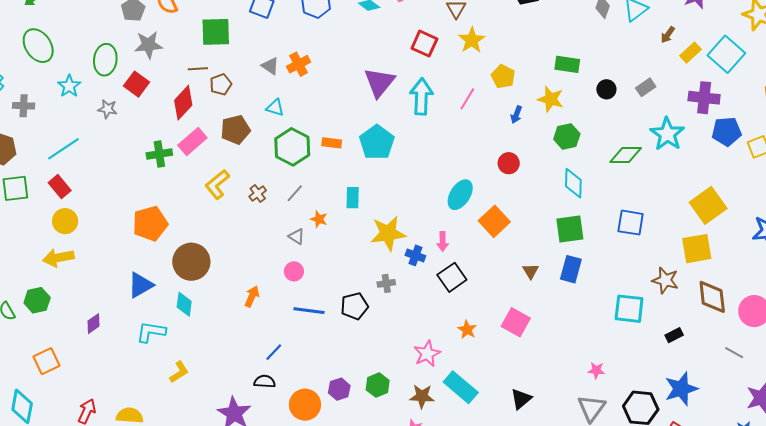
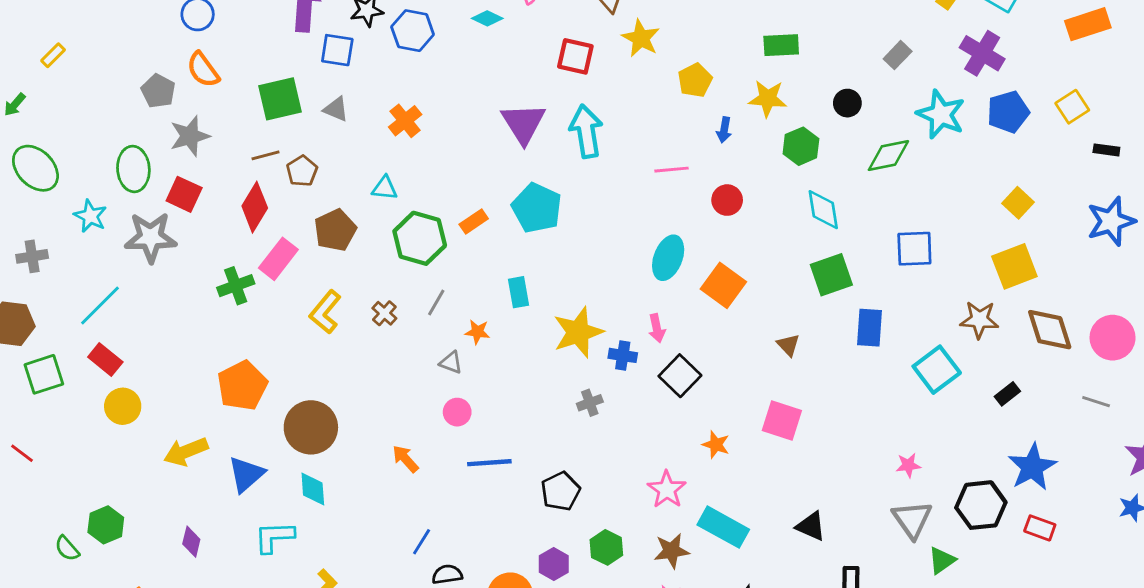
gray triangle: (270, 66) -> (336, 109), moved
yellow pentagon: (503, 77) -> (695, 80), turned 30
black circle: (606, 89) -> (847, 103), moved
purple cross: (704, 98) -> (982, 53), turned 36
pink line: (467, 99) -> (672, 170), moved, turned 65
gray star: (108, 109) -> (151, 237), size x1.8
blue pentagon: (727, 131) -> (1008, 112), moved
orange rectangle: (332, 143) -> (474, 222), turned -30
yellow square: (708, 205) -> (1018, 203), size x0.6
yellow arrow: (58, 258) -> (186, 452), moved
blue rectangle: (571, 269) -> (870, 328), moved
orange arrow: (252, 296) -> (405, 459), turned -55
black pentagon: (355, 306) -> (561, 491), moved
cyan square: (629, 309) -> (937, 370), turned -32
purple diamond: (93, 324) -> (191, 542), turned -30
blue line: (274, 352) -> (422, 542), moved
black triangle: (521, 399) -> (811, 526), turned -45

